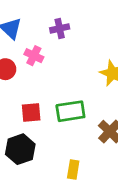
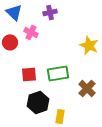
black hexagon: (20, 149) -> (38, 102), moved

